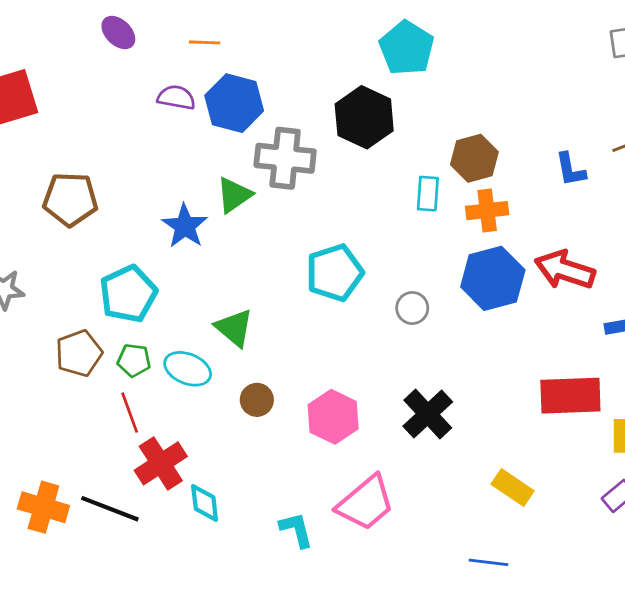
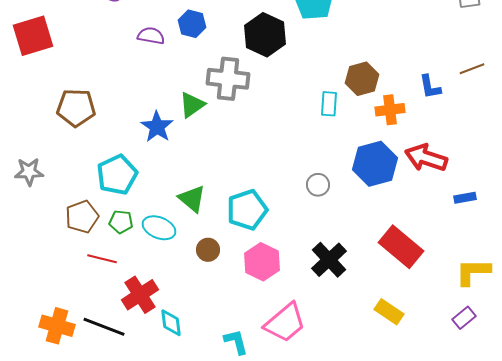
blue hexagon: (234, 103) -> (192, 24), moved, size x0.7
black hexagon: (364, 117) -> (265, 35), moved
orange cross: (487, 211) -> (390, 110), moved
cyan pentagon: (335, 273) -> (247, 210), moved
red rectangle: (570, 396) -> (401, 247), moved, turned 42
red line: (130, 413) -> (102, 259), moved, turned -56

